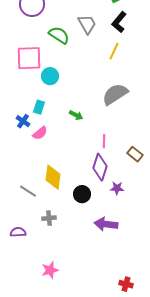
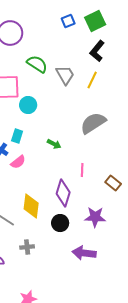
gray trapezoid: (87, 24) -> (65, 75), moved
purple diamond: (100, 167) -> (63, 193), moved
purple star: (117, 188) -> (95, 217), size x1.5

